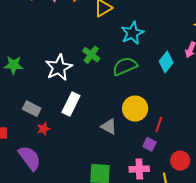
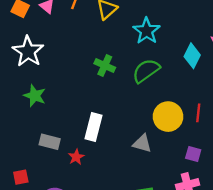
green star: (14, 65) -> (35, 96), moved, turned 30
white star: (59, 67) -> (28, 51), moved
red line: (159, 125) -> (198, 113), moved
red star: (44, 129) -> (76, 157), moved

